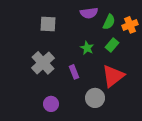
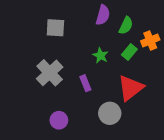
purple semicircle: (89, 13) -> (103, 15), turned -66
orange cross: (130, 25) -> (150, 40), moved

